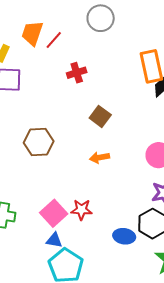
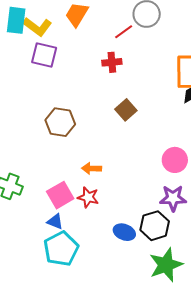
red line: (54, 40) -> (124, 32), moved
orange arrow: (100, 158) -> (92, 168), moved

